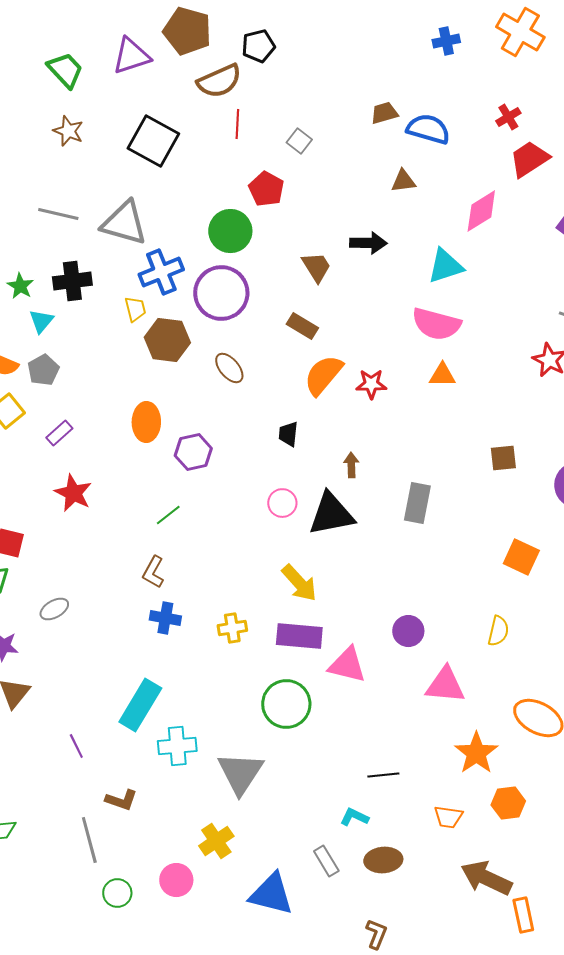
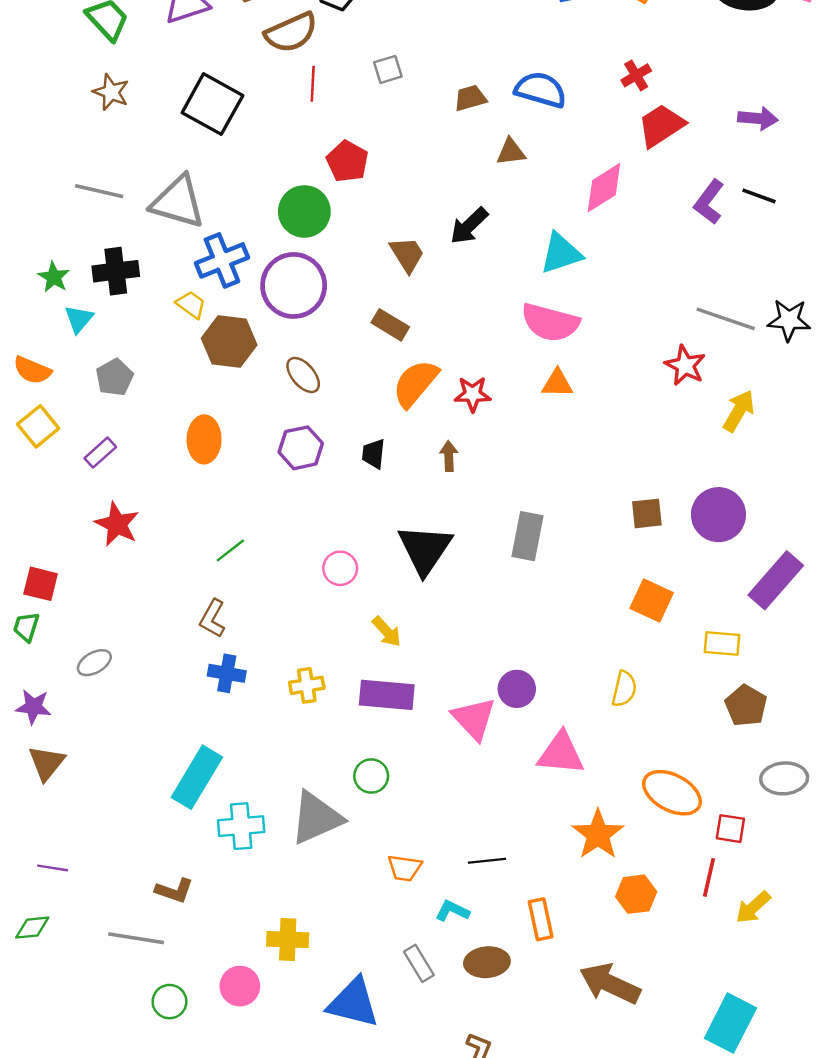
brown trapezoid: (384, 113) -> (470, 98), moved
gray square: (299, 141) -> (388, 69), moved, turned 35
black arrow: (368, 243) -> (469, 226), turned 135
yellow trapezoid: (135, 309) -> (191, 305), turned -40
gray pentagon: (43, 370) -> (115, 377), moved
purple hexagon: (193, 452) -> (301, 448), moved
brown square: (503, 458) -> (647, 513), moved
brown arrow: (351, 465) -> (449, 456), moved
pink circle: (282, 503) -> (340, 568), moved
black triangle: (331, 514) -> (425, 549), turned -45
yellow arrow: (299, 583) -> (387, 632), size x0.7
pink triangle: (347, 665) -> (474, 719), moved, turned 33
green circle: (286, 704) -> (371, 776), size x0.6
purple line: (76, 746) -> (53, 868), moved, turned -55
gray triangle: (240, 773) -> (316, 818), moved, turned 33
orange trapezoid: (448, 817) -> (405, 868), moved
gray line: (89, 840) -> (136, 938), turned -66
yellow cross: (216, 841) -> (288, 940), turned 36
orange rectangle: (523, 915) -> (541, 919), moved

